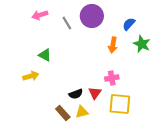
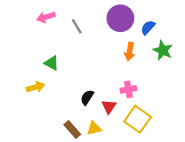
purple circle: (92, 16) -> (120, 18), moved
black semicircle: (76, 94) -> (87, 97), moved, turned 144
yellow square: (120, 104) -> (138, 119), turned 30

